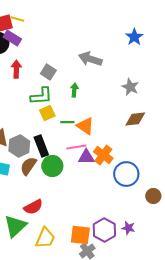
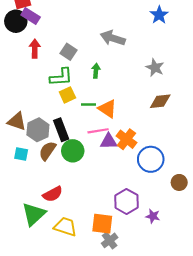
purple hexagon: (104, 230) -> (126, 201), moved
yellow trapezoid: (45, 238) -> (65, 227), turned -95

